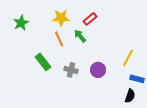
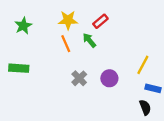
green rectangle: (43, 62) -> (19, 68), moved, turned -48
gray cross: (71, 70) -> (79, 78), turned 32
black semicircle: (130, 96) -> (145, 107), turned -40

